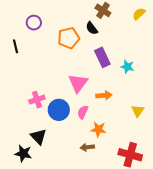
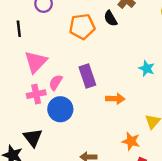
purple rectangle: (102, 57) -> (87, 76), moved
pink triangle: (78, 83) -> (36, 62), moved
pink semicircle: (83, 112) -> (56, 82), moved
orange star: (99, 129) -> (131, 141), moved

